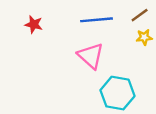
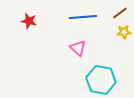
pink triangle: (91, 56) -> (78, 48), size x0.7

